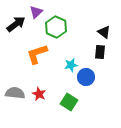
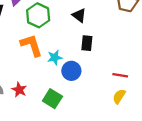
black triangle: (104, 32) -> (79, 15), moved
orange L-shape: (37, 54) -> (31, 45), moved, turned 90

